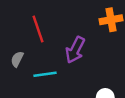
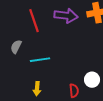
purple arrow: (75, 50) -> (66, 16), moved, turned -110

